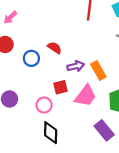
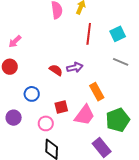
blue circle: (31, 58) -> (32, 94), moved
purple arrow: (76, 66) -> (75, 67), moved

